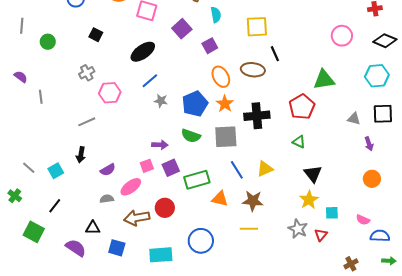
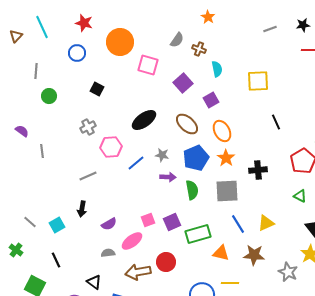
gray line: (22, 26) -> (36, 71), moved
black ellipse: (143, 52) -> (144, 120), moved
black line: (275, 54) -> (276, 122), moved
brown ellipse: (253, 70) -> (187, 124), moved, turned 35
blue line: (150, 81) -> (136, 163), moved
black cross: (257, 116) -> (258, 170), size x0.7
green semicircle: (191, 136) -> (192, 190), turned -120
purple arrow: (160, 145) -> (168, 177), moved
black line: (55, 206) -> (56, 260), turned -63
black triangle: (93, 228) -> (94, 282), turned 35
yellow line: (249, 229) -> (230, 283), moved
gray star: (298, 229) -> (288, 272), moved

